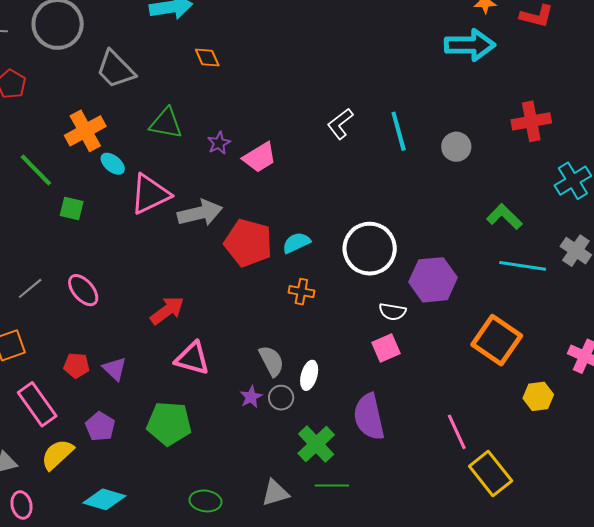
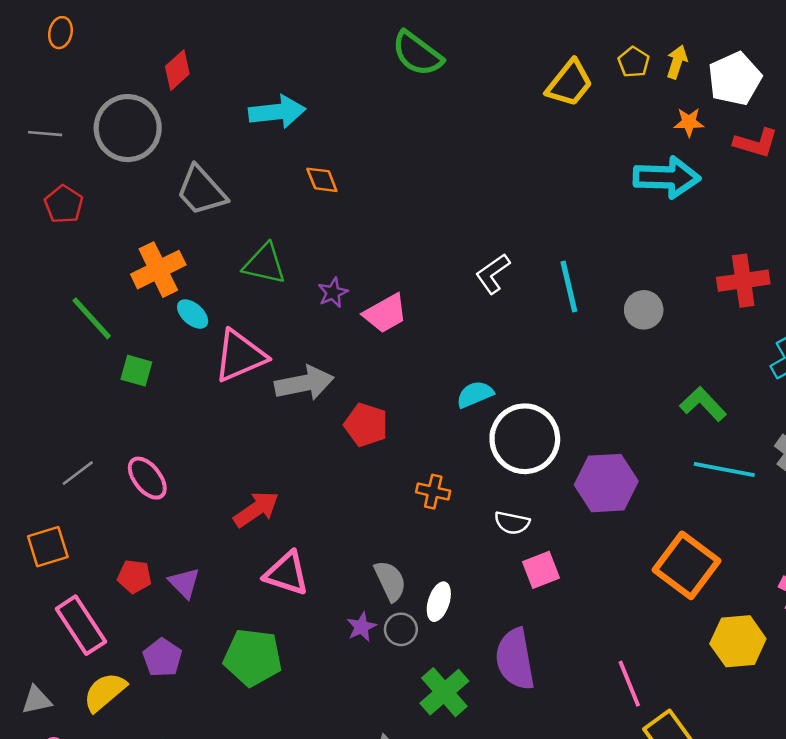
red pentagon: (248, 243) -> (366, 425), size x0.7
cyan semicircle: (296, 243) -> (475, 394), moved
white semicircle: (392, 312) -> (512, 523), moved
yellow hexagon: (538, 396) -> (738, 641), size x1.4

